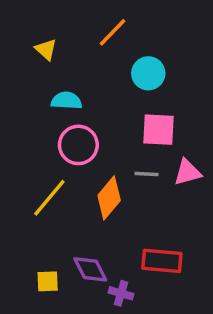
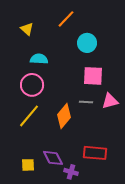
pink circle: (78, 145) -> (32, 85), moved

